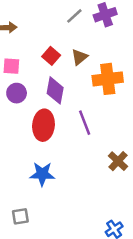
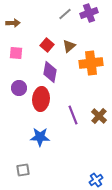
purple circle: (17, 93) -> (19, 88), moved
purple line: (85, 123) -> (73, 115), moved
brown cross: (118, 161) -> (99, 116), moved

